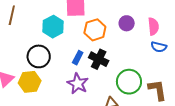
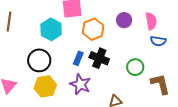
yellow hexagon: (30, 82) -> (45, 86), moved
green circle: (129, 82) -> (135, 67), moved, size x0.7

